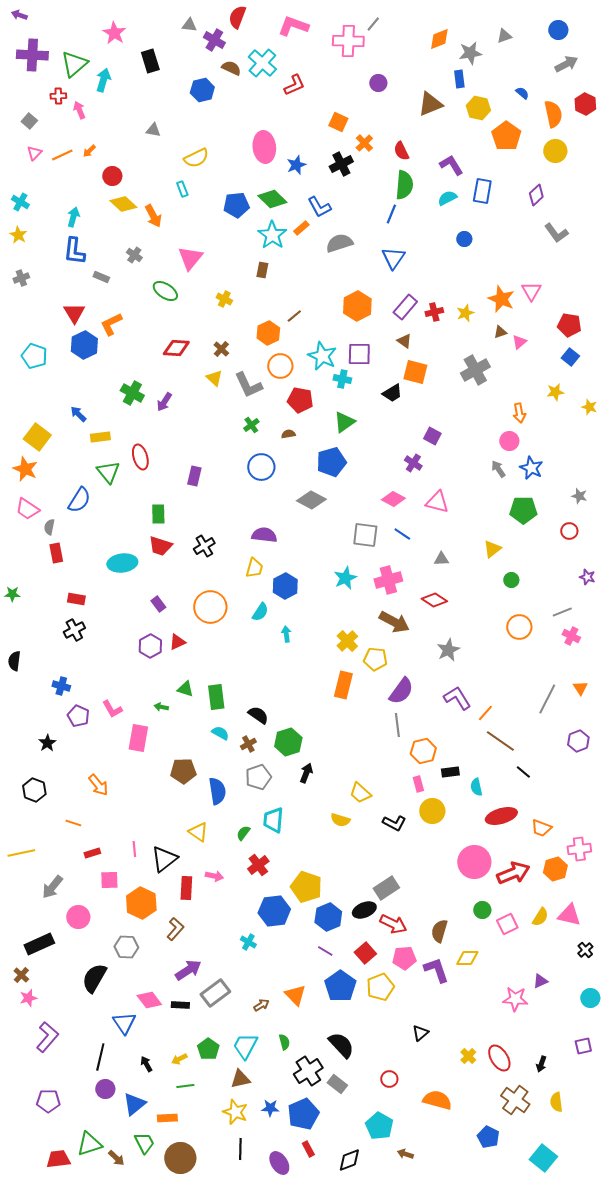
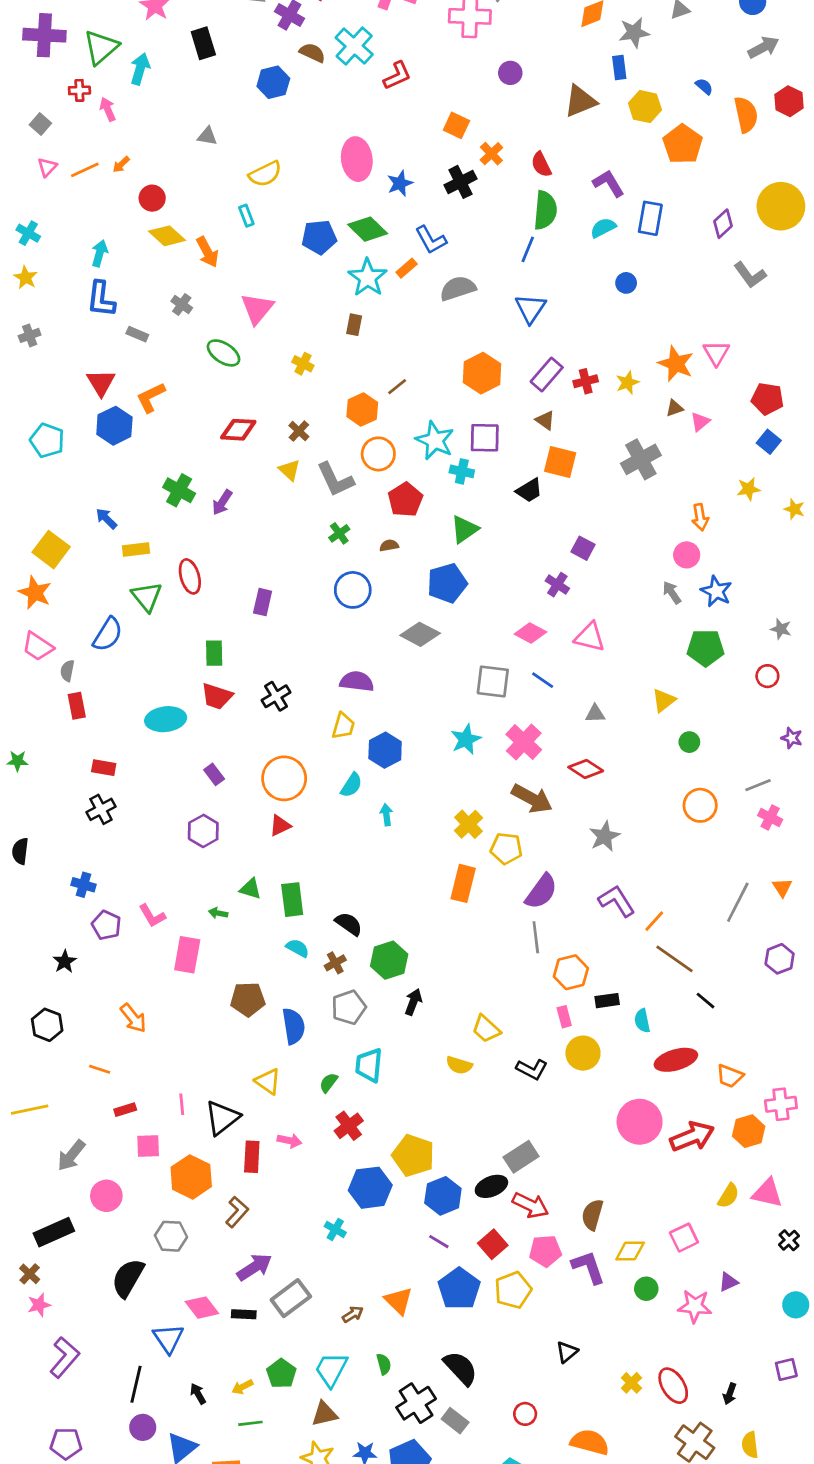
yellow circle: (555, 151) -> (781, 206), moved, size x1.5
red pentagon: (300, 400) -> (405, 500), turned 30
pink cross: (388, 580) -> (524, 742), turned -32
red triangle: (177, 642) -> (280, 826), moved
green circle: (482, 910) -> (646, 1289), moved
pink square: (507, 924) -> (684, 1238), moved

